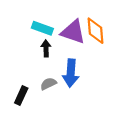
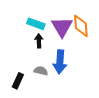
purple triangle: (73, 32) -> (62, 27), turned 40
gray semicircle: (48, 84) -> (41, 71), turned 40

